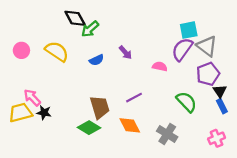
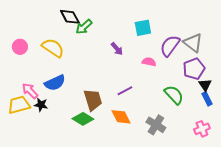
cyan square: (189, 30) -> (143, 28), moved
blue semicircle: (96, 60) -> (55, 83), moved, size x1.5

